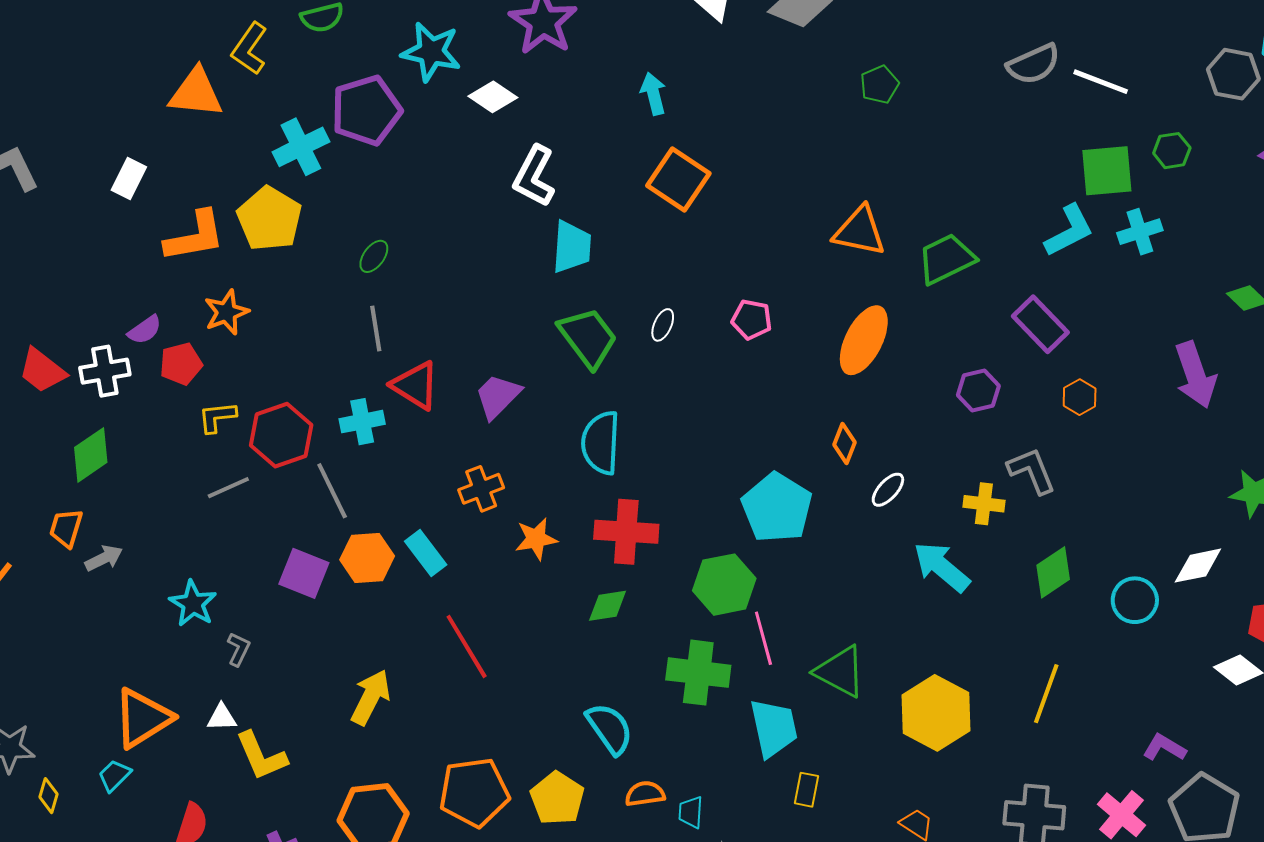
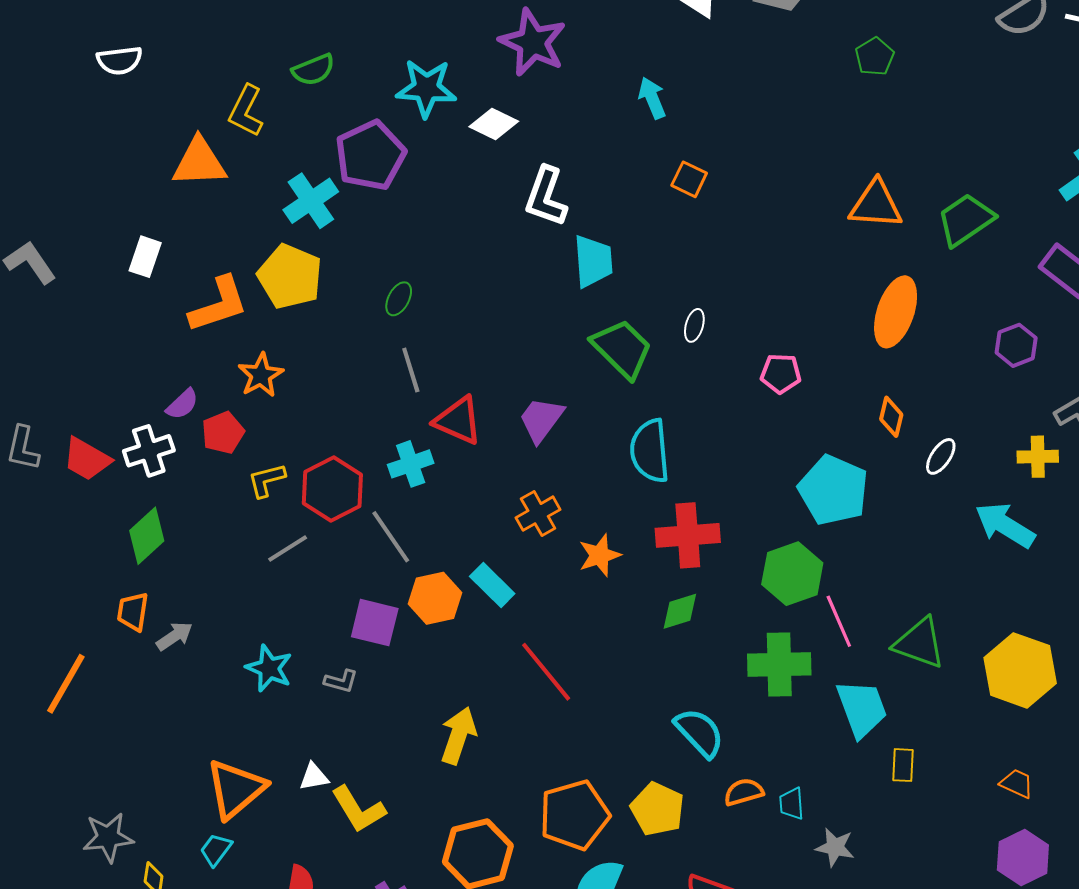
orange square: (678, 180) -> (689, 179), size x0.6
pink pentagon: (752, 320) -> (781, 373), moved
gray L-shape: (238, 649) -> (341, 681), moved, turned 88

